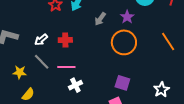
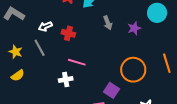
gray arrow: (100, 19) -> (108, 23), turned -72
orange circle: (124, 42) -> (133, 70), moved
pink line: (66, 67) -> (77, 62), moved

